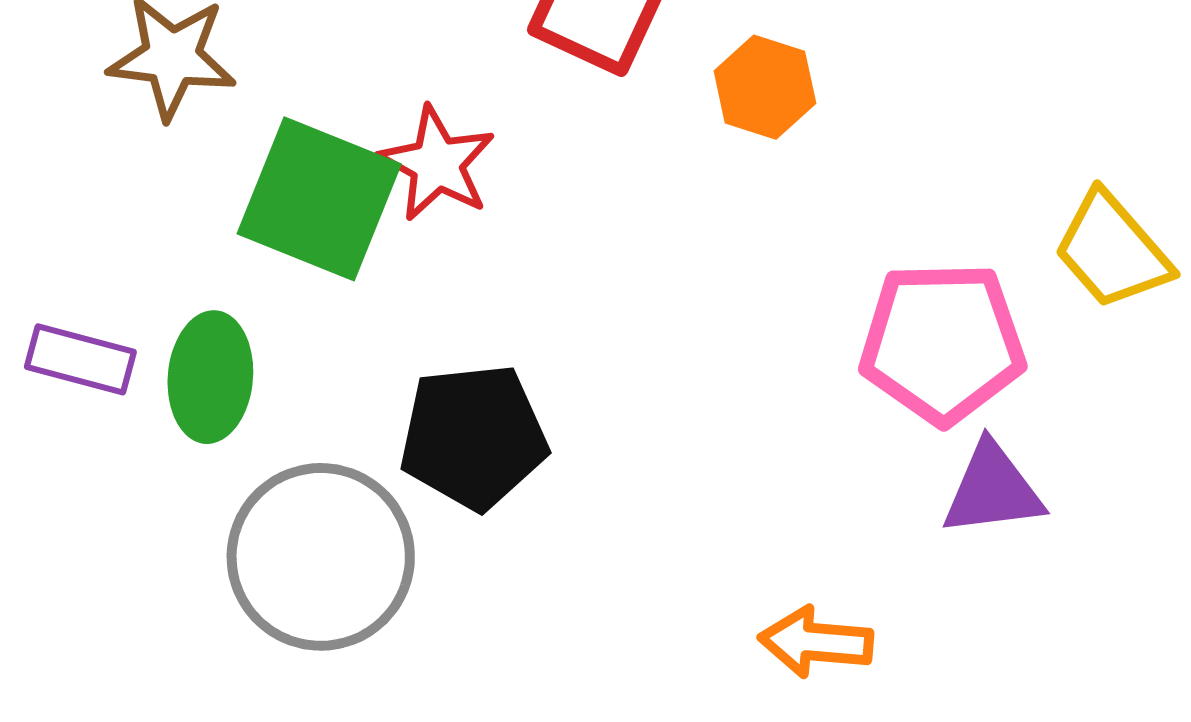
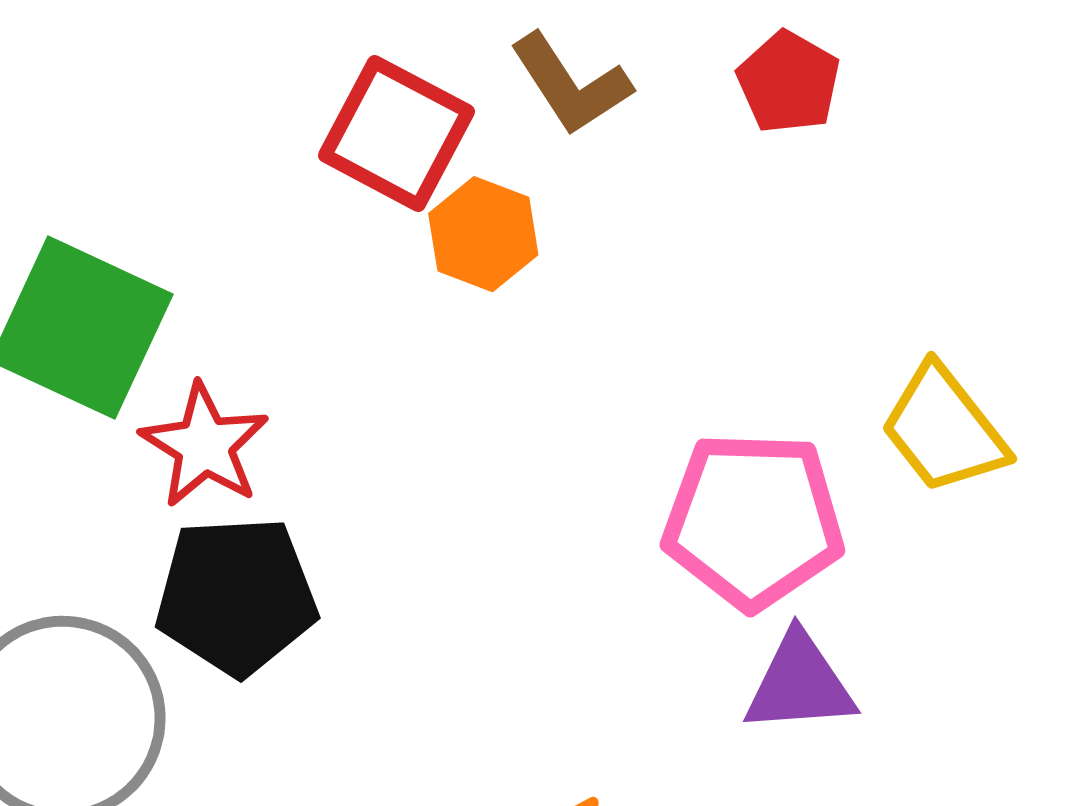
orange hexagon: (765, 87) -> (483, 234), moved
red star: (437, 164) -> (205, 445), moved

